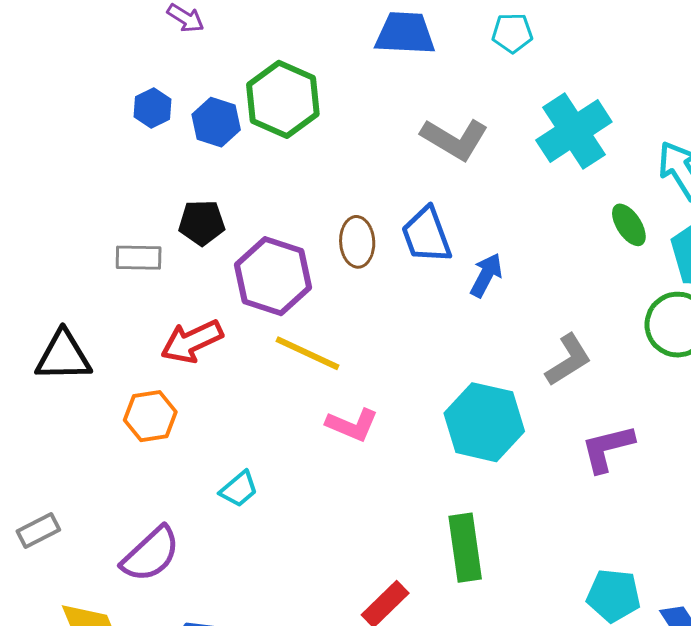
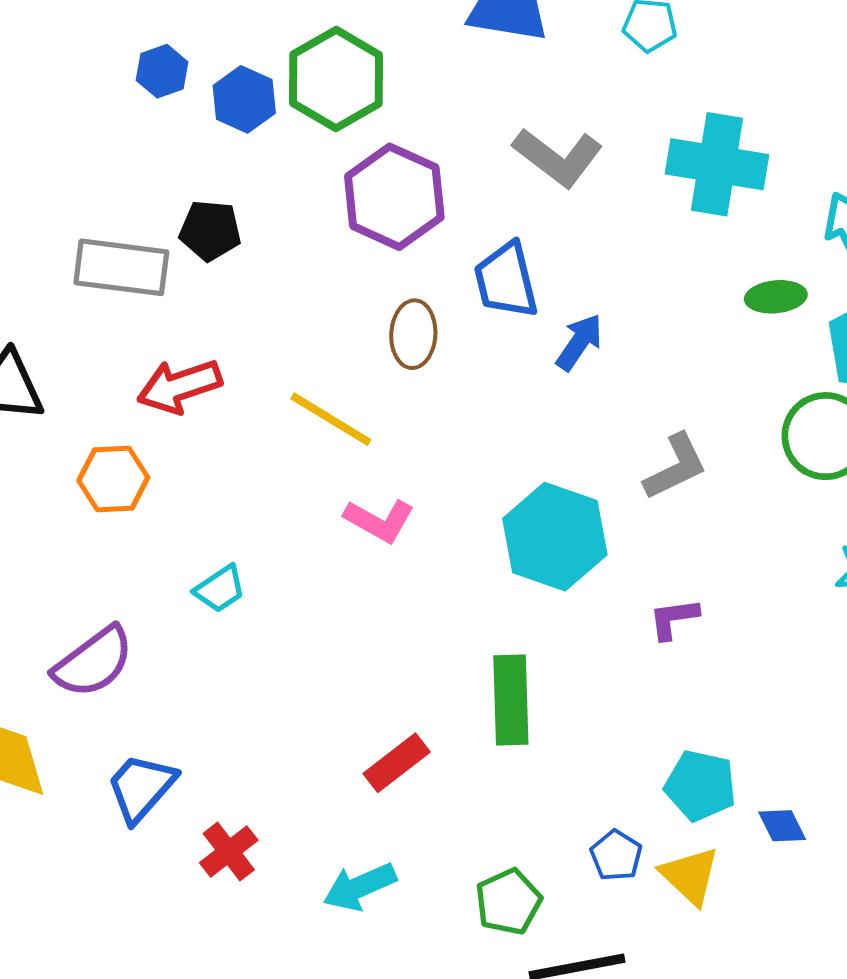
cyan cross: (574, 131) -> (717, 164), turned 36
green ellipse: (629, 225) -> (776, 297), turned -69
brown ellipse: (357, 242) -> (413, 334), moved
gray rectangle: (139, 258) -> (121, 267), size x1.5
purple hexagon: (273, 276) -> (394, 197), moved
purple L-shape: (607, 448) -> (674, 619), moved, size x0.7

